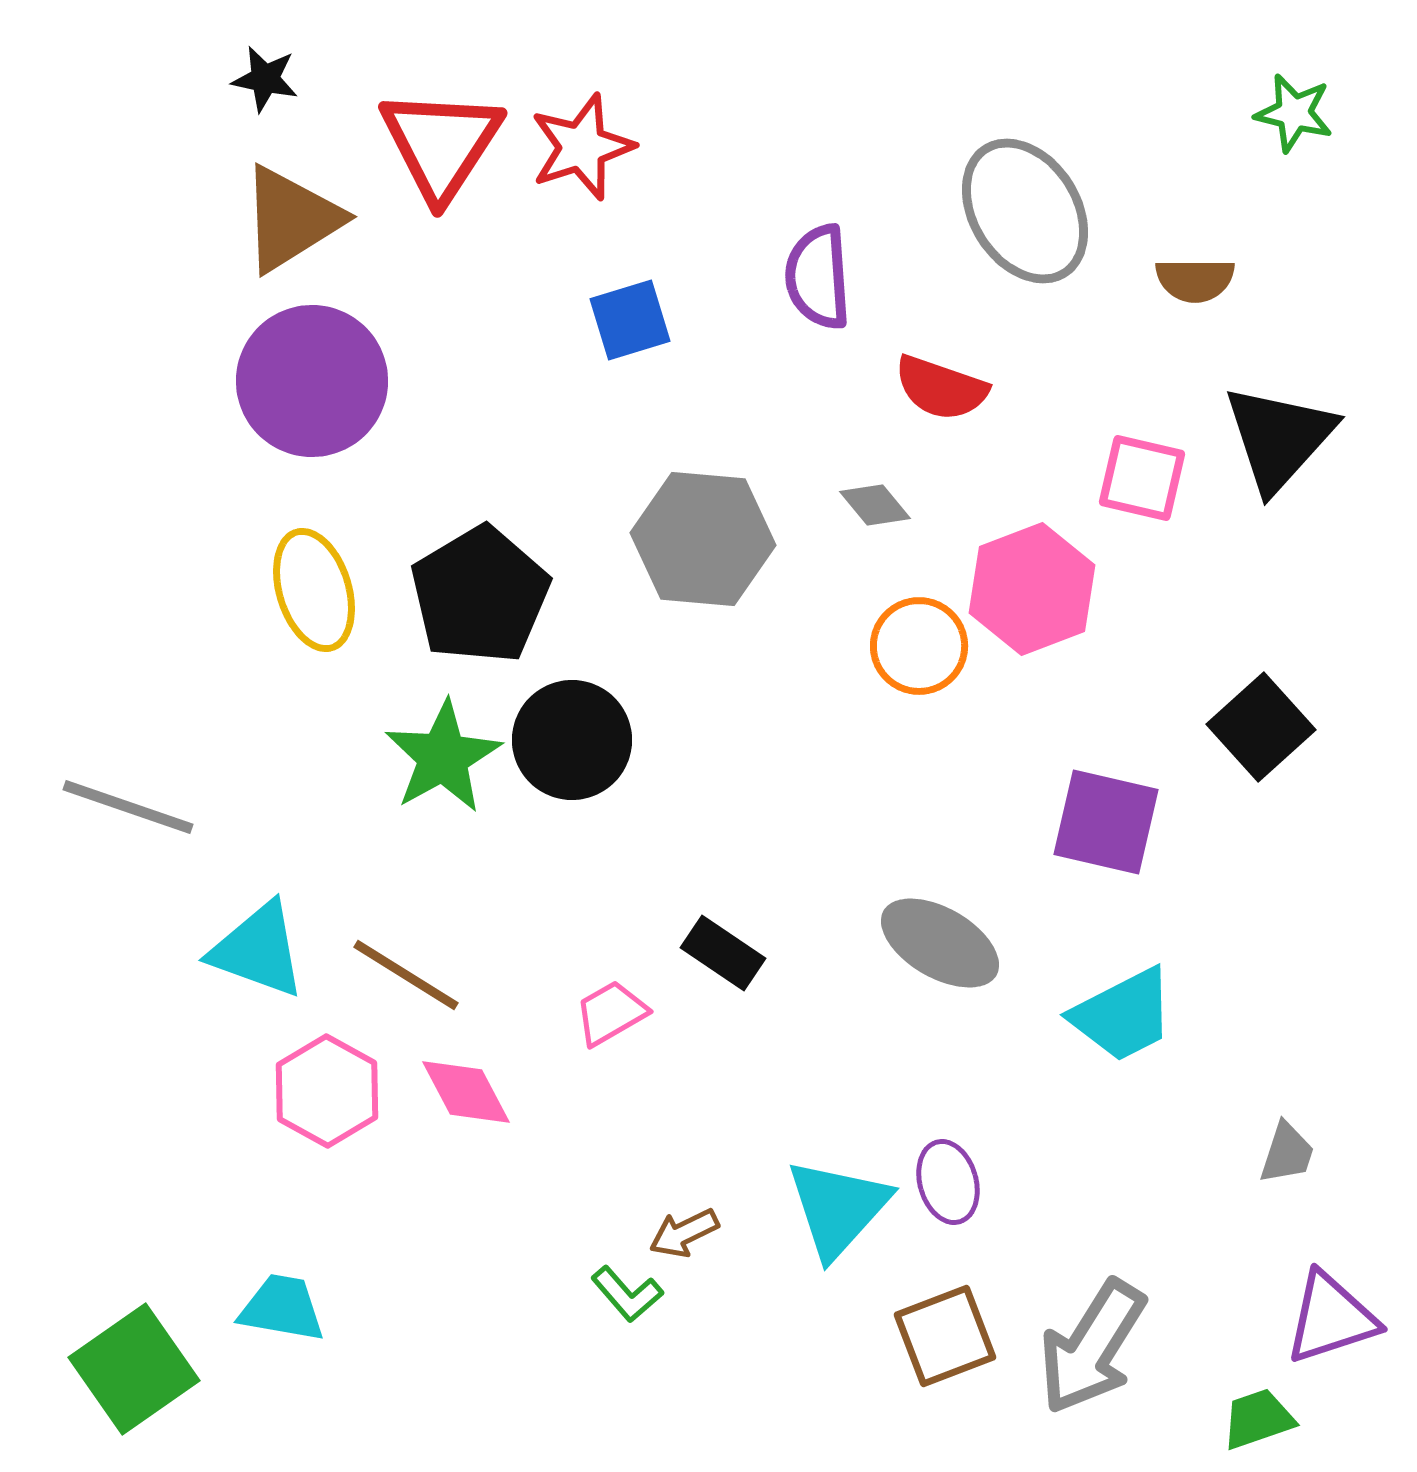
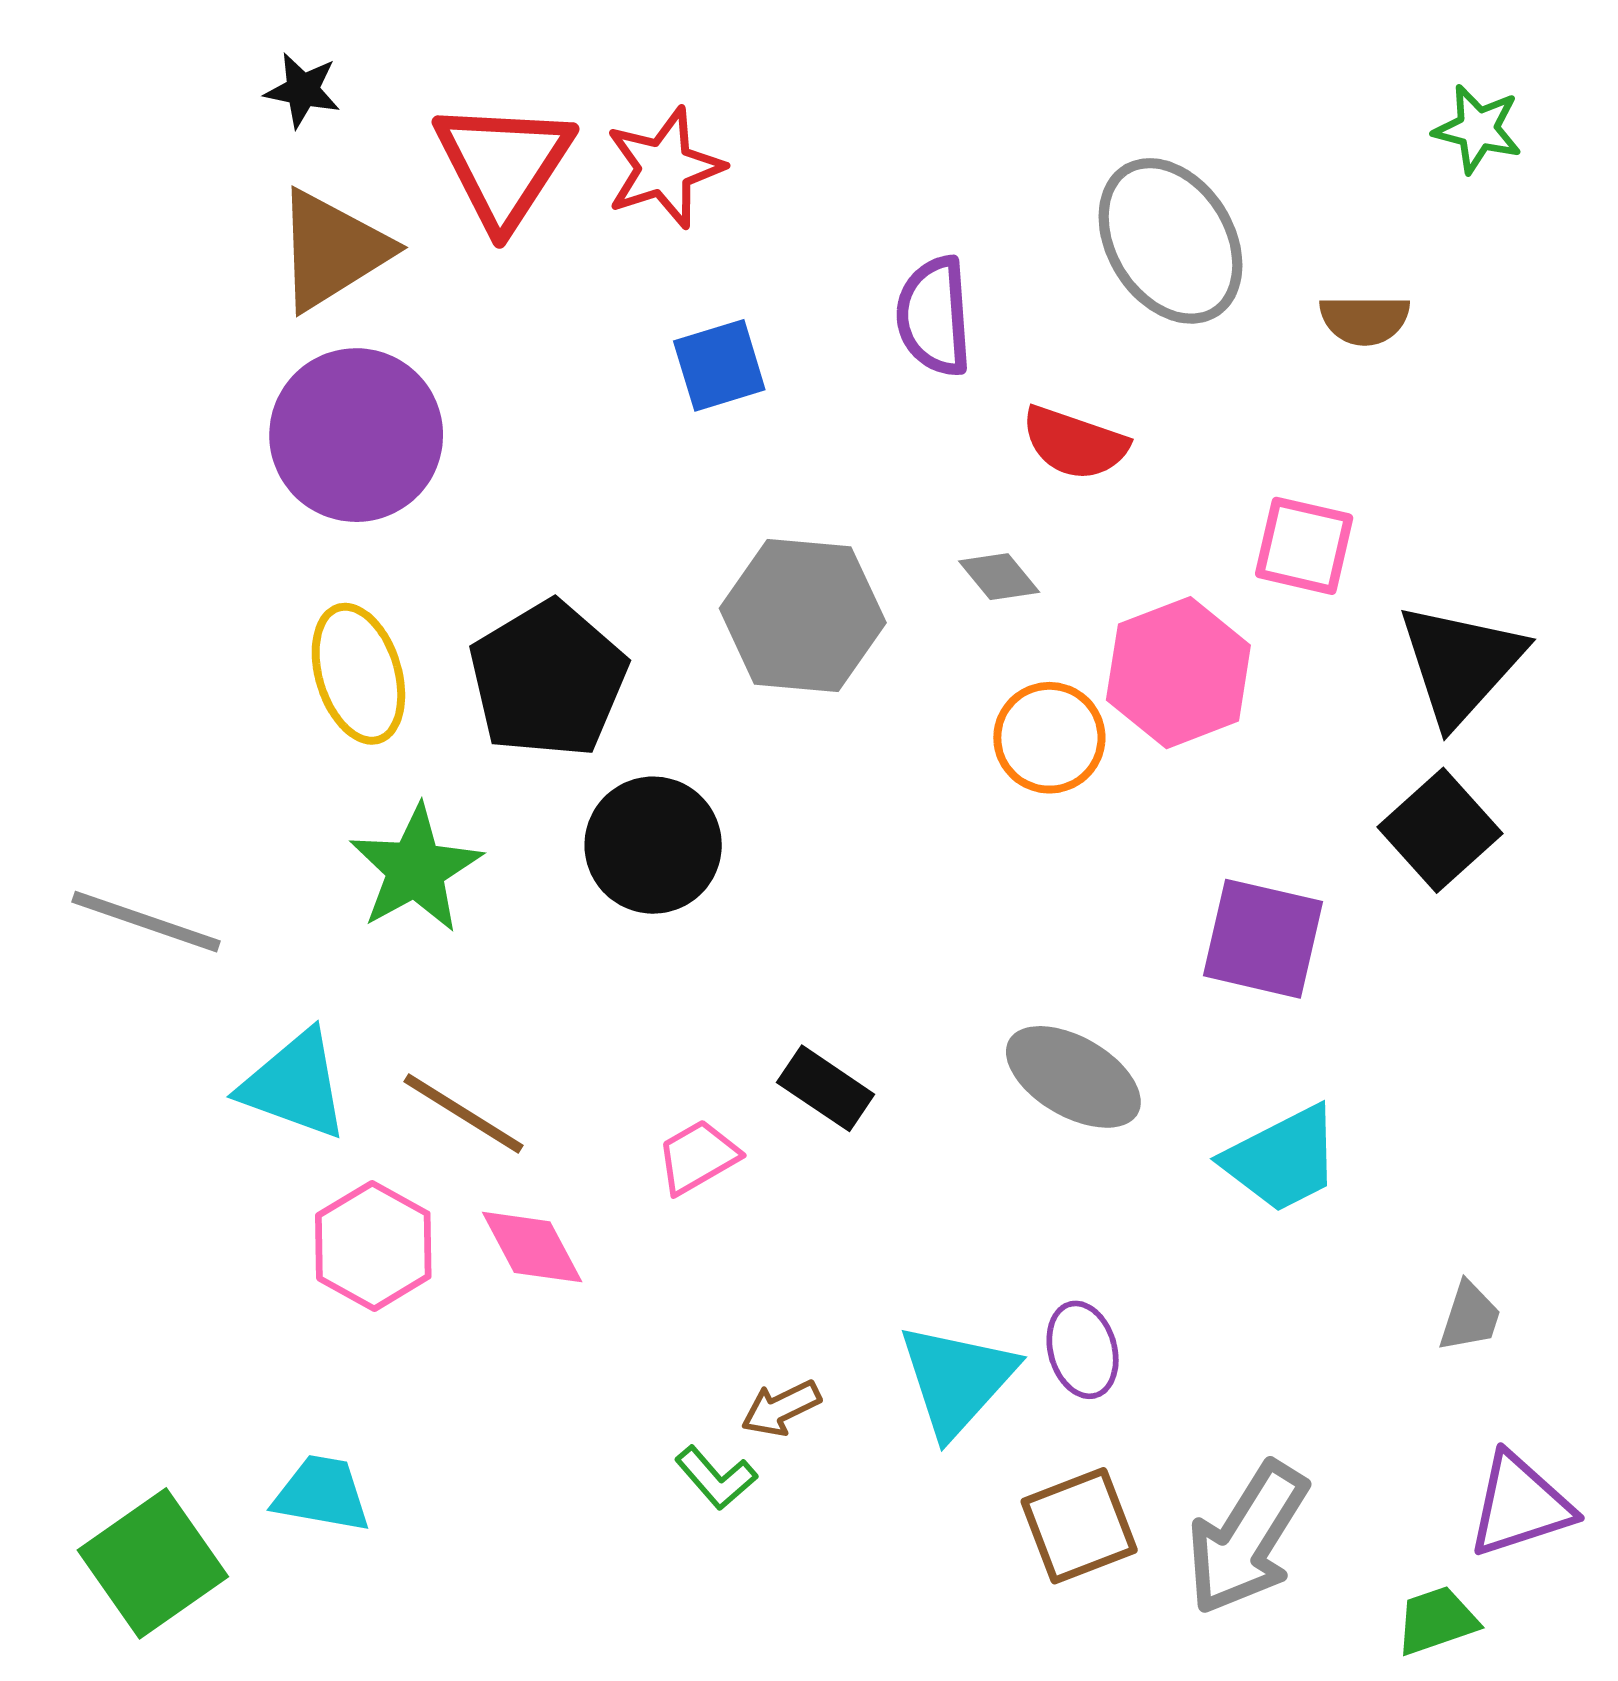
black triangle: (1279, 438) -> (1461, 663), moved
green star: (443, 757) -> (416, 869), moved

